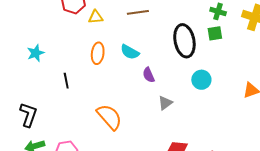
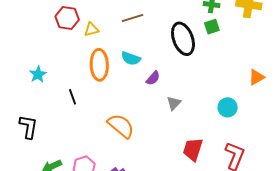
orange ellipse: (98, 53) -> (99, 65), size x1.4
purple semicircle: (149, 75) -> (153, 78), turned -105
cyan circle: (201, 80) -> (228, 107), moved
black L-shape: (28, 115) -> (28, 127), moved

